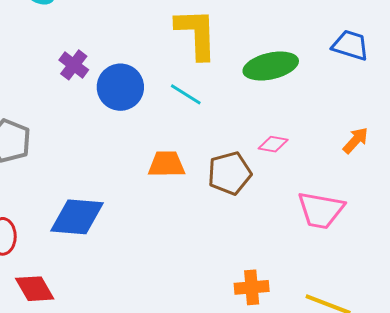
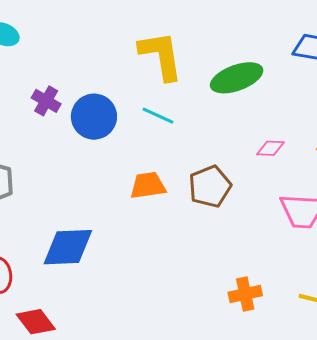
pink diamond: (273, 144) -> (270, 148), moved

